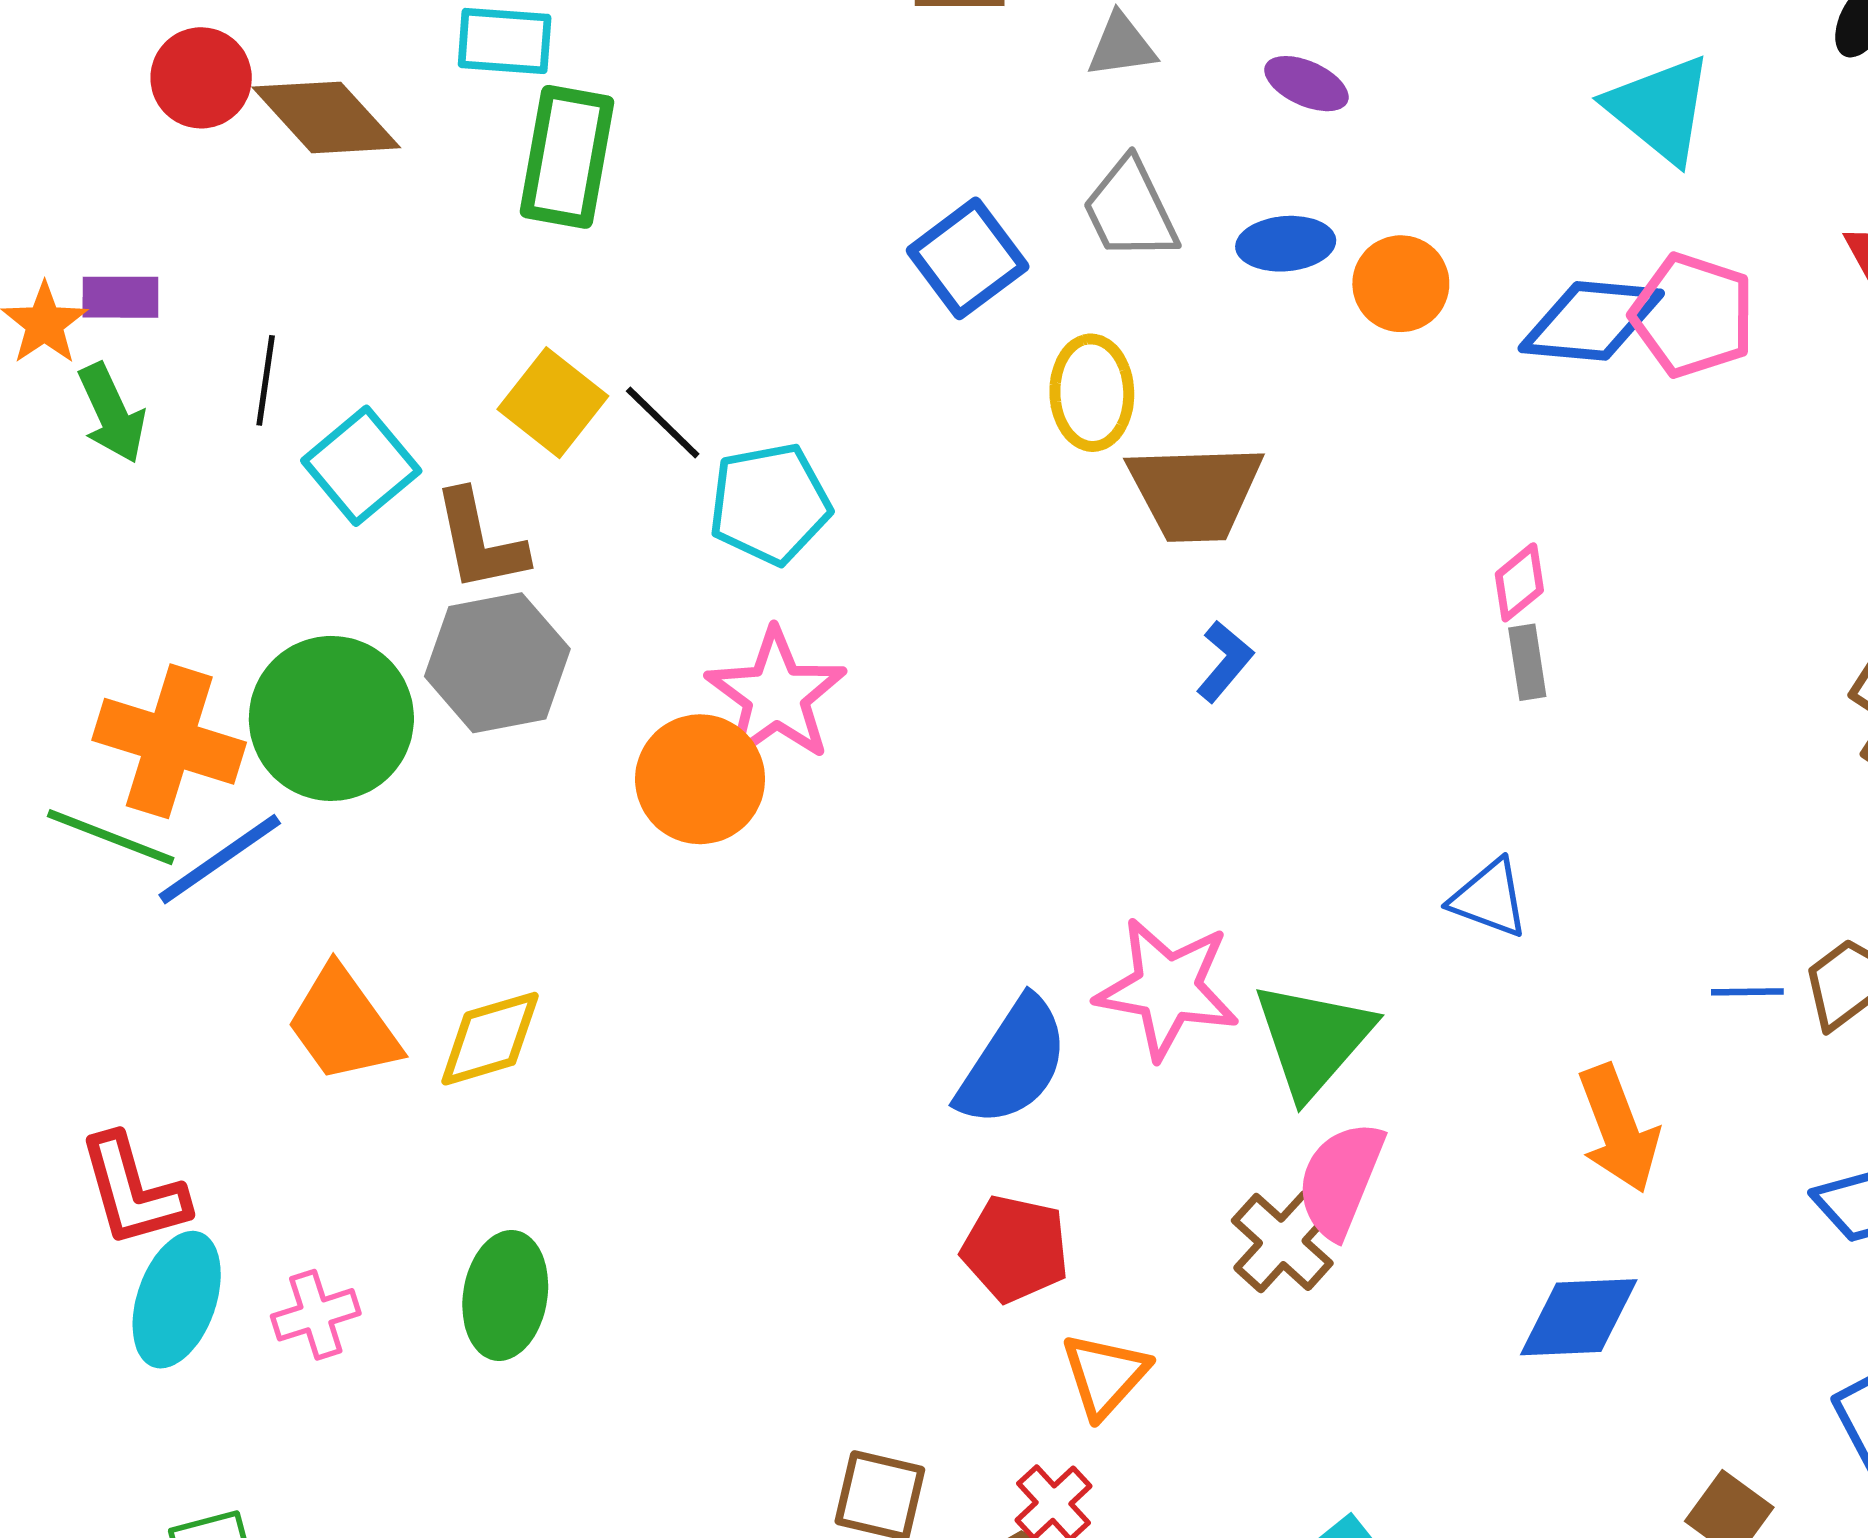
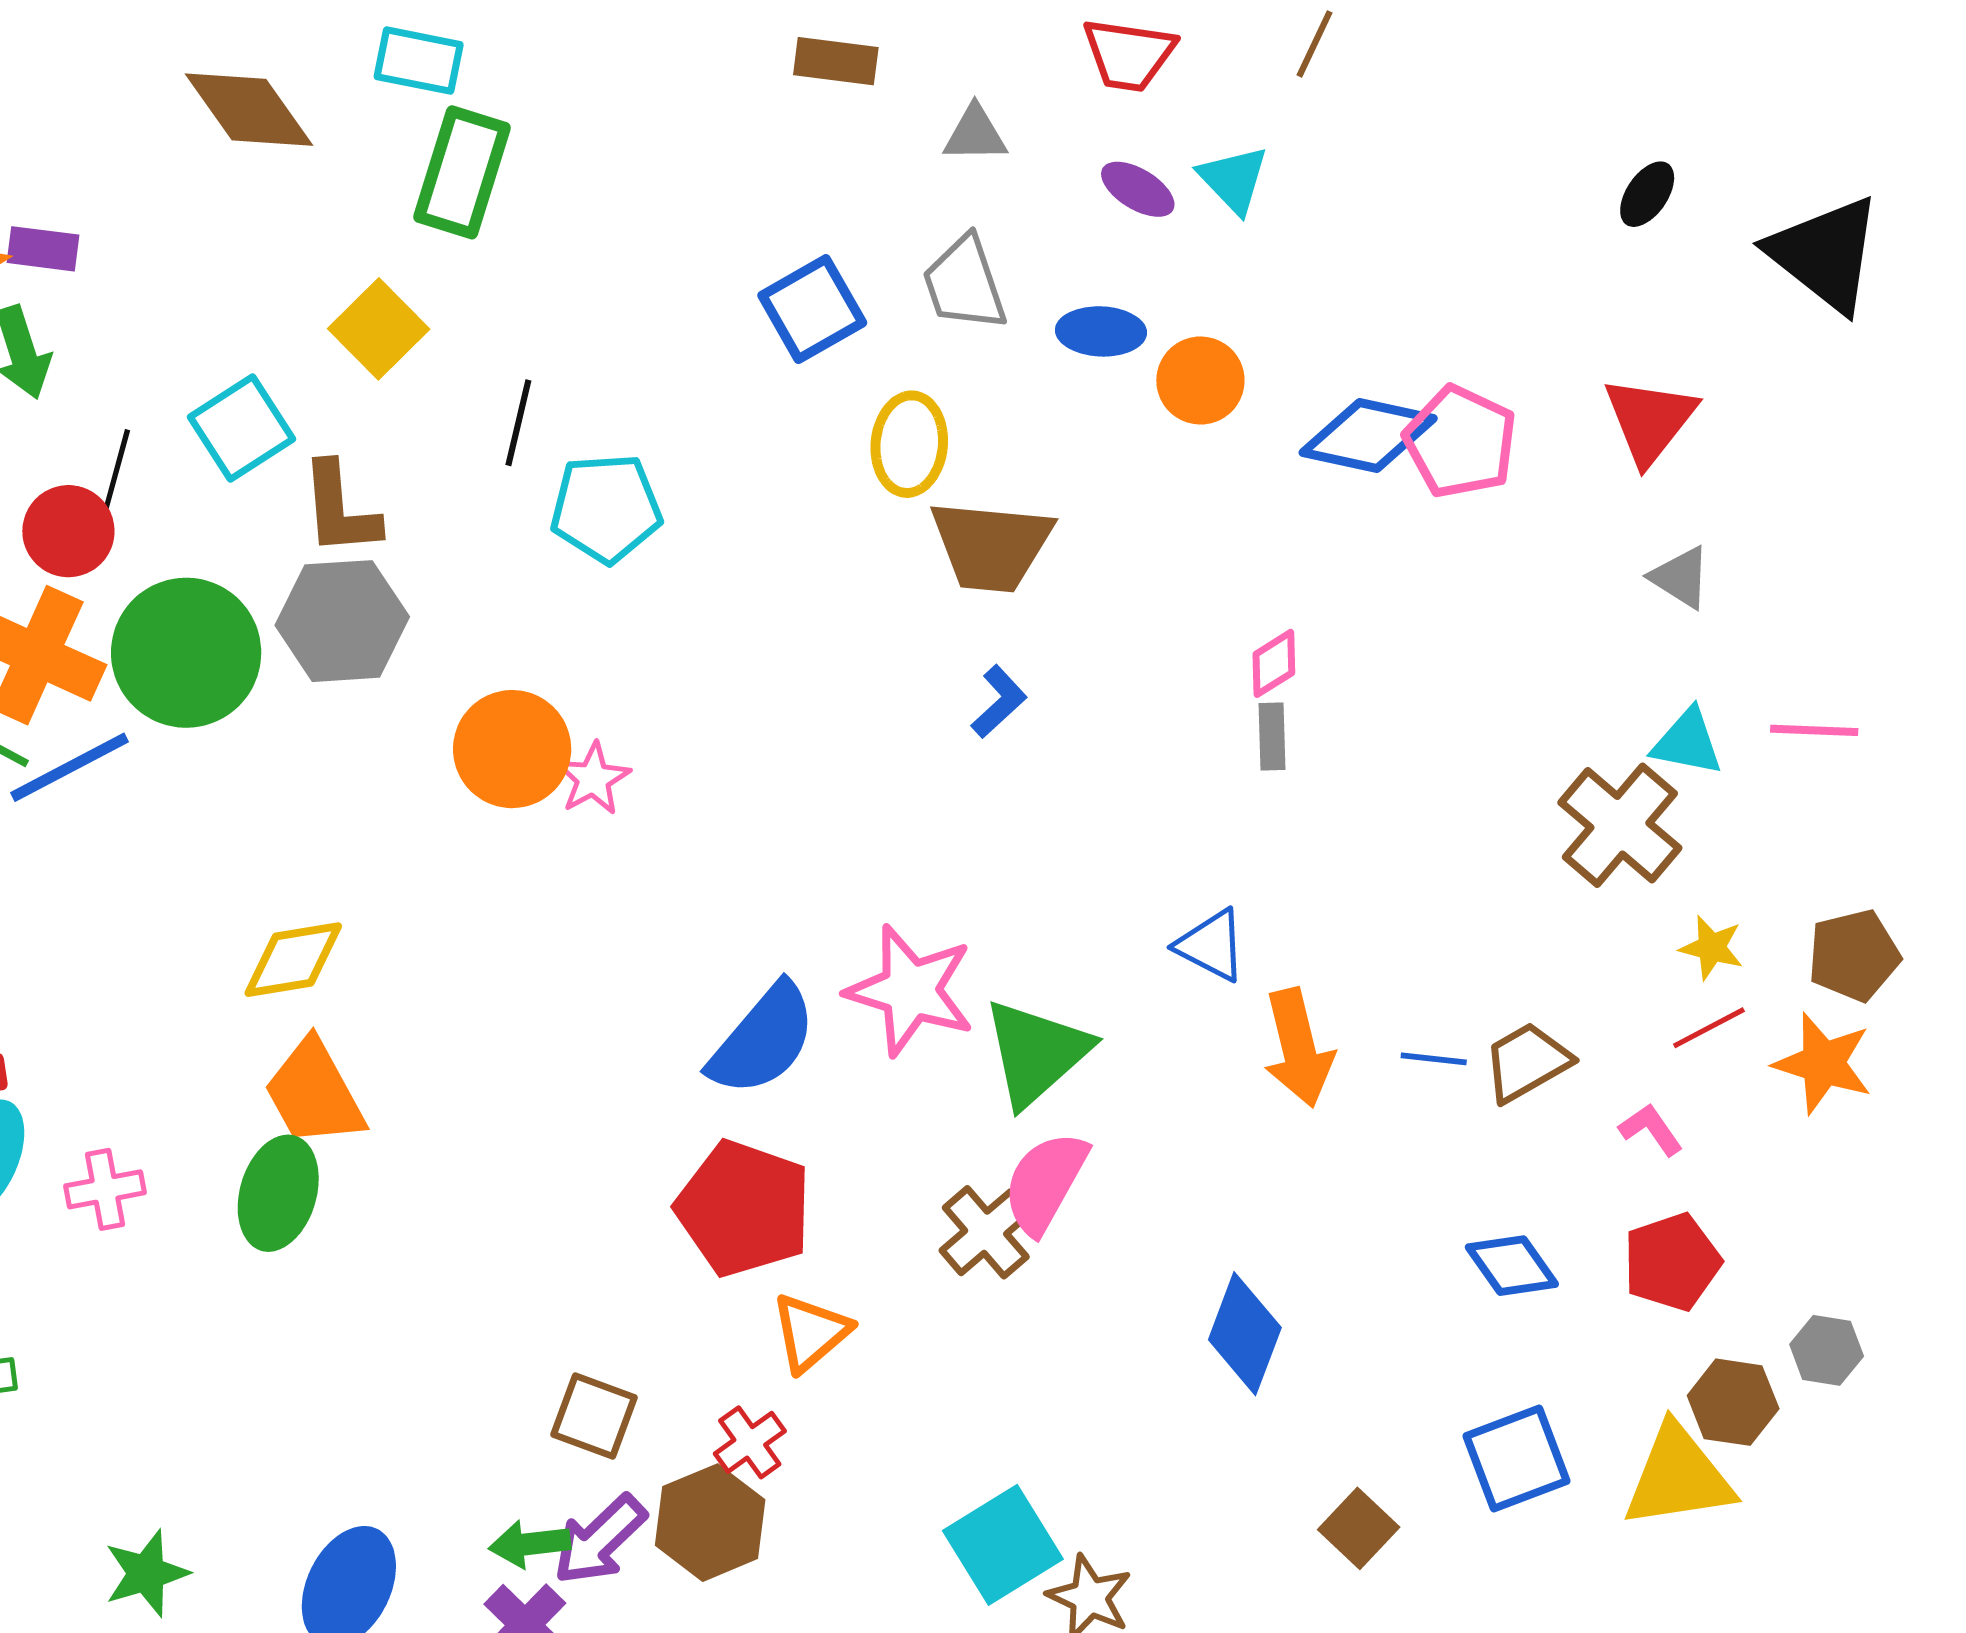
red circle: (201, 78) -> (68, 531), moved
cyan triangle: (1660, 109) -> (1234, 179), moved, size x0.7
black line: (266, 380) -> (117, 470), moved
yellow square: (553, 403) -> (379, 329), moved
black line: (663, 422) -> (518, 423), turned 52
pink star: (776, 695) -> (593, 779), moved, size x0.6
orange trapezoid: (343, 1025) -> (314, 1093), moved
orange arrow: (1618, 1129) -> (1298, 1048), moved
red pentagon: (1015, 1249) -> (744, 1208), size x1.4
blue diamond: (1579, 1317) -> (1245, 1334), turned -74

